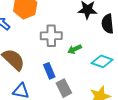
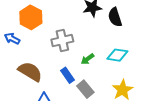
green arrow: (75, 49) -> (88, 59), moved

